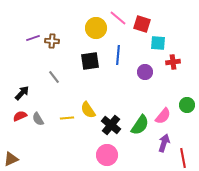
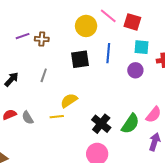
cyan square: (158, 43) -> (141, 47), moved
gray line: (54, 77) -> (44, 75), turned 56
black arrow: (22, 93) -> (11, 79), moved
yellow semicircle: (88, 110) -> (69, 101), moved, turned 90

